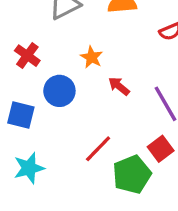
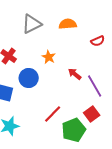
red arrow: (119, 86) -> (75, 74), moved

